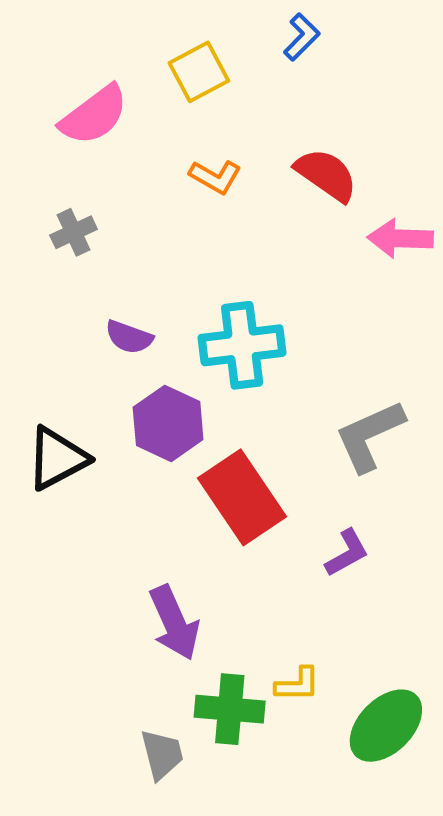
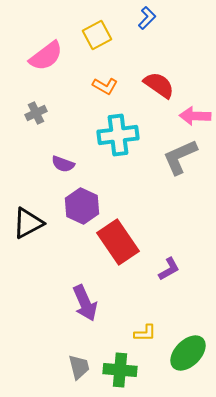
cyan cross: (242, 345) -> (118, 135), moved
gray L-shape: (369, 436) -> (180, 157), moved
green cross: (230, 709) -> (120, 370), moved

